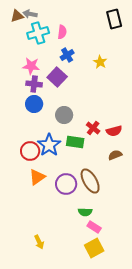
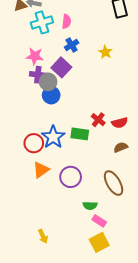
blue circle: (34, 104) -> (51, 95), moved
gray circle: (64, 115) -> (48, 82), moved
brown ellipse: (90, 181) -> (114, 183), moved

